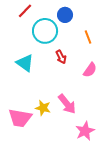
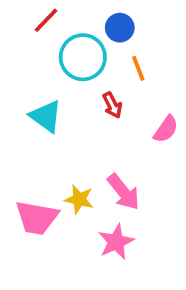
orange line: (88, 37) -> (138, 68), moved
pink star: (85, 131) -> (116, 242), moved

